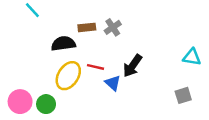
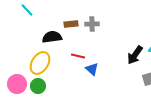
gray cross: (113, 27) -> (92, 24), turned 32
black arrow: (133, 66) -> (135, 55), moved
yellow ellipse: (68, 76) -> (40, 63), moved

